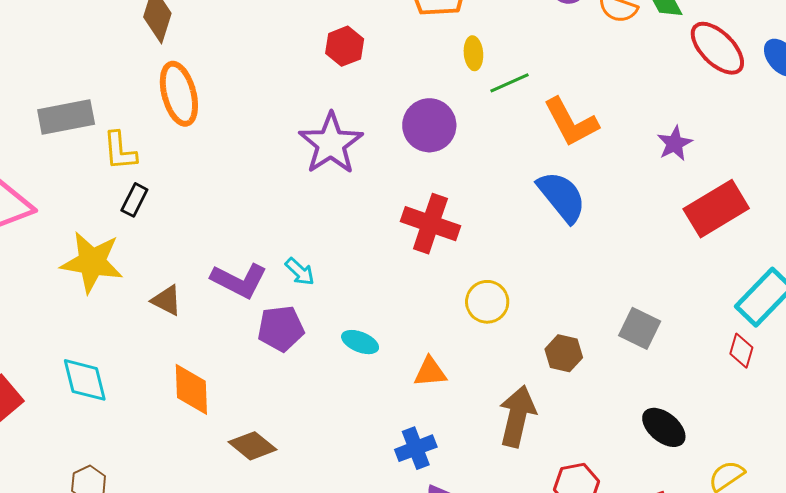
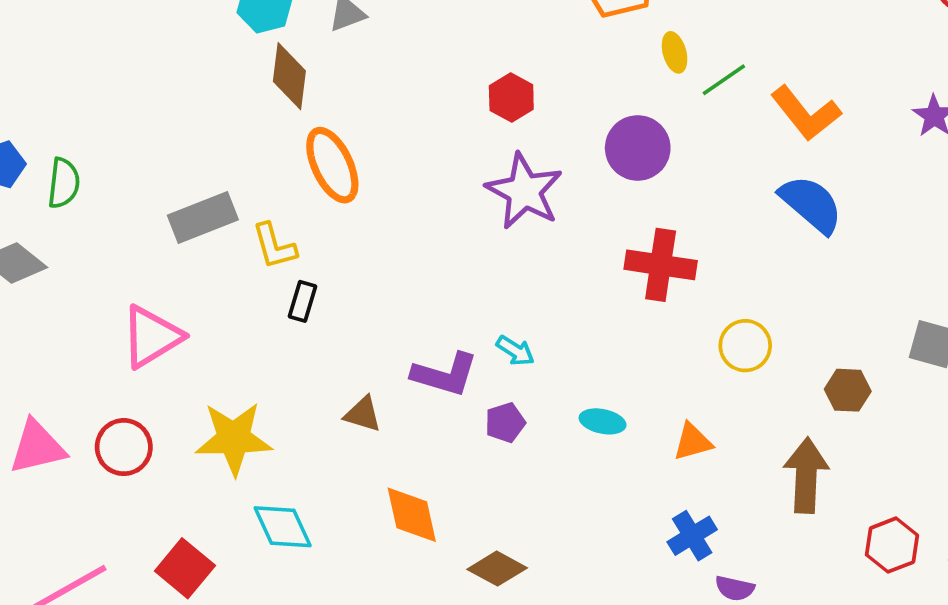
red hexagon: (345, 46) -> (511, 98), moved
yellow star: (92, 262) -> (234, 438), moved
purple pentagon: (281, 328) -> (505, 423), size x0.7

